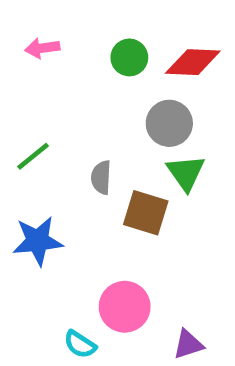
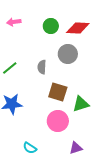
green triangle: (186, 173) -> (81, 104), moved, turned 48
gray semicircle: (101, 177) -> (42, 67), moved
pink circle: (125, 307) -> (58, 121), moved

